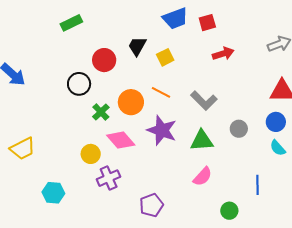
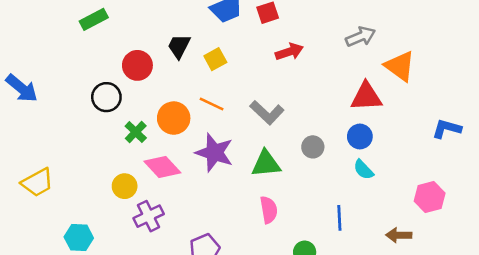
pink semicircle: (203, 177) -> (269, 210), turned -50

